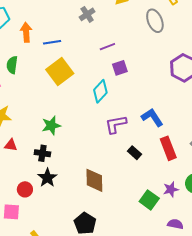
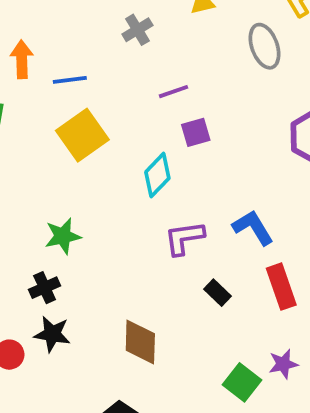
black cross: (42, 153) -> (45, 288), turned -35
black star: (47, 178) -> (52, 334), turned -30

